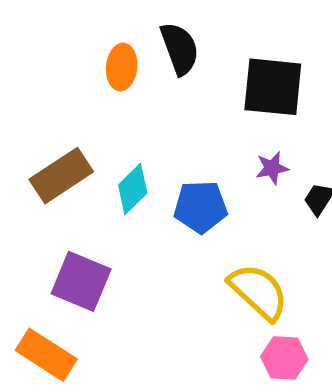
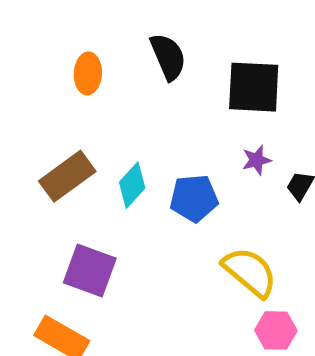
orange ellipse: (122, 67) -> (88, 73), moved

